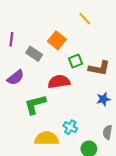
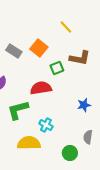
gray rectangle: (34, 54) -> (14, 51), moved
brown L-shape: (99, 68) -> (80, 58), moved
cyan cross: (70, 127) -> (46, 125), moved

